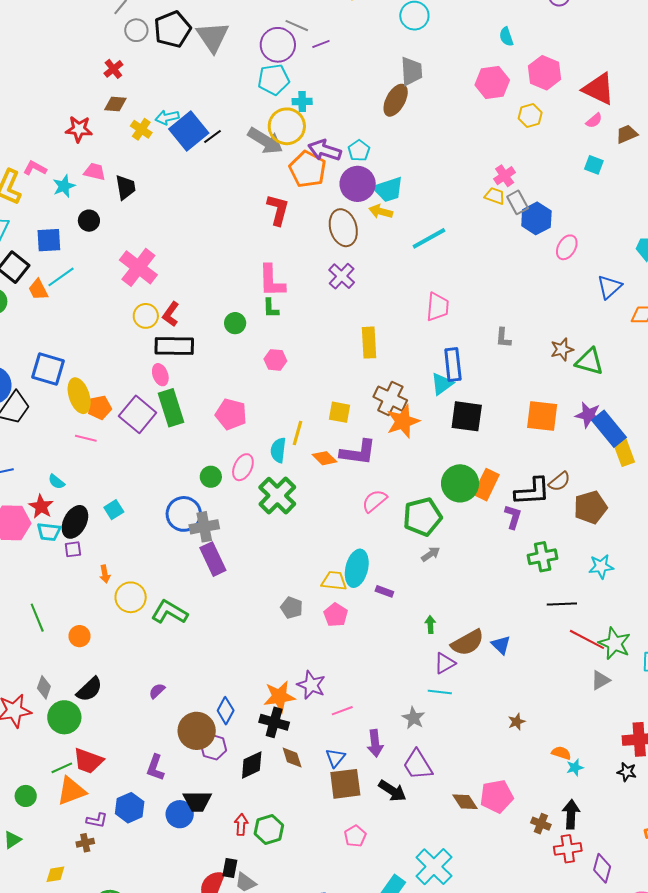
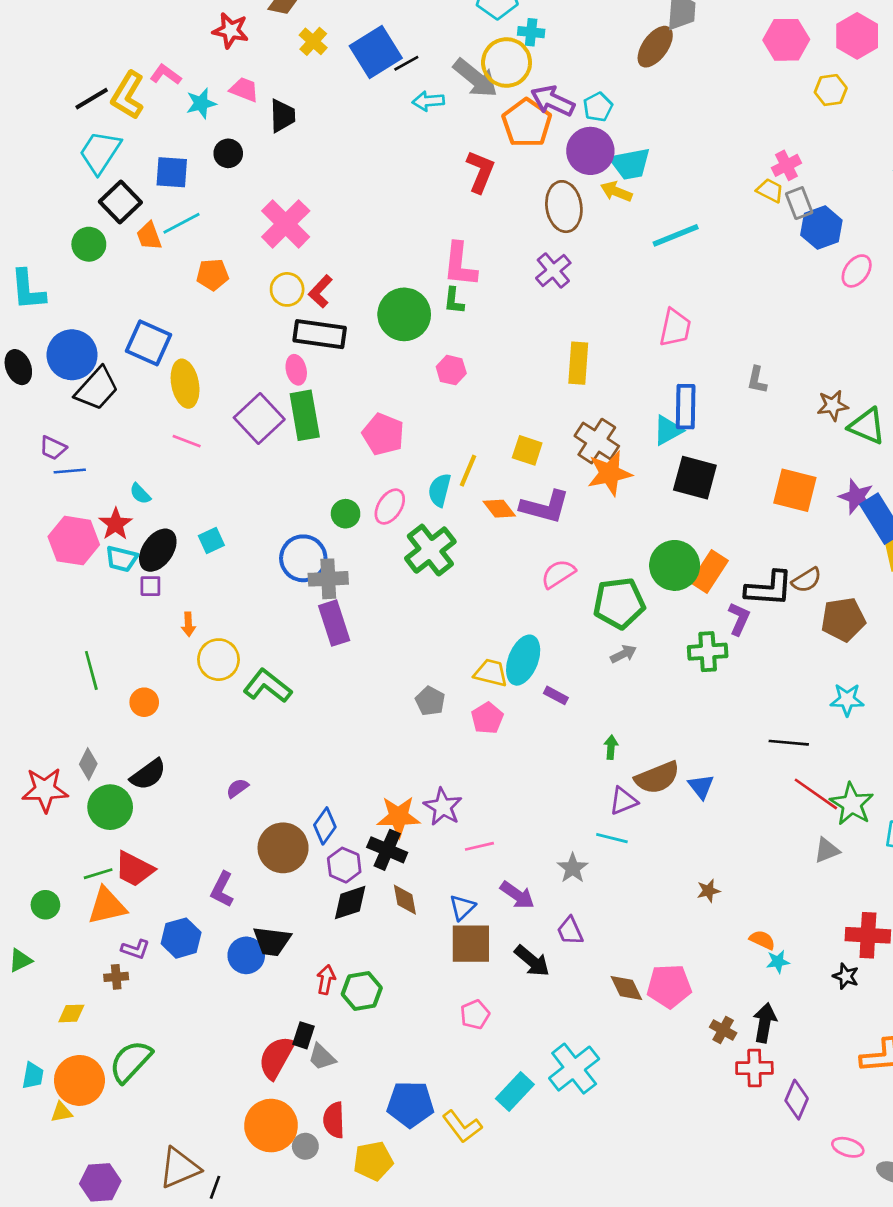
cyan arrow: (167, 117) -> (428, 101), moved
green circle: (235, 323) -> (404, 314), size x1.8
orange pentagon: (100, 408) -> (213, 275), moved
green cross: (543, 557) -> (708, 652), moved
purple arrow: (375, 743) -> (517, 895), turned -56
purple hexagon: (213, 747) -> (344, 865), moved
purple trapezoid: (418, 765) -> (570, 931), size x0.7

